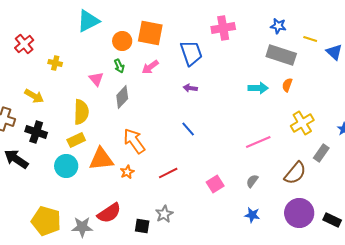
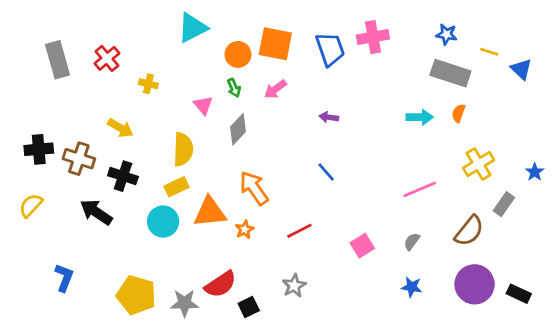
blue trapezoid: (191, 53) -> (330, 49), moved
black square: (142, 226) -> (249, 307), moved, turned -35

